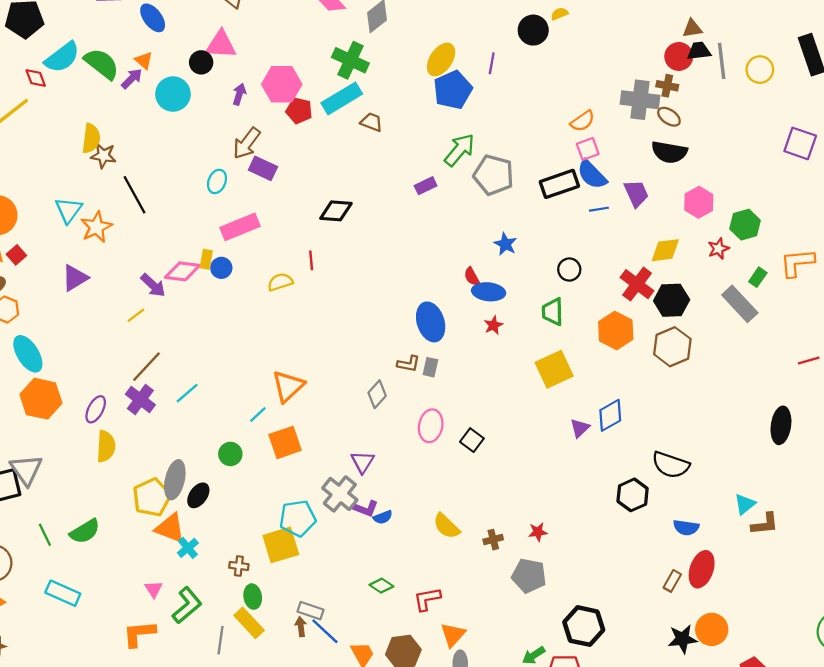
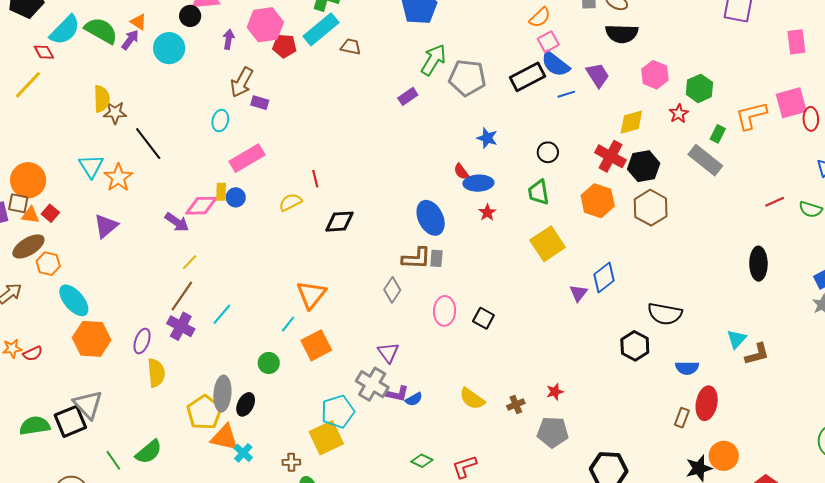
purple rectangle: (263, 168) -> (260, 103), size x0.7
black diamond: (336, 211) -> (340, 222), moved
yellow line: (136, 315) -> (190, 262), moved
brown L-shape: (409, 364) -> (416, 258), size x1.4

